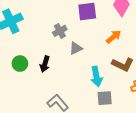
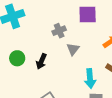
gray triangle: (76, 48) -> (73, 49), turned -32

